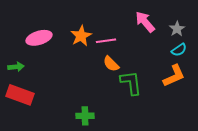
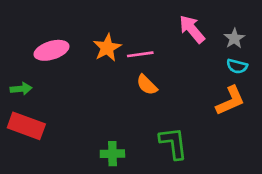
cyan semicircle: (179, 50) -> (237, 66), turned 49
green L-shape: (131, 83) -> (173, 143), moved

